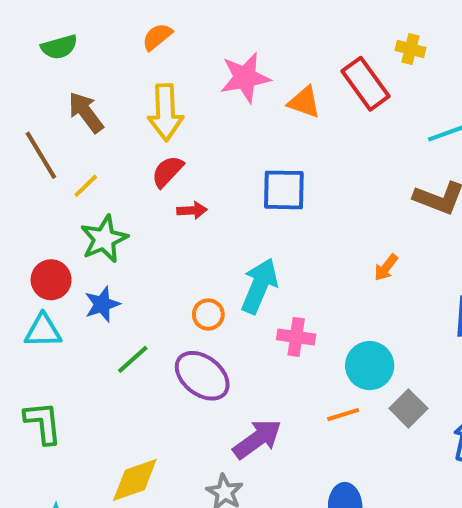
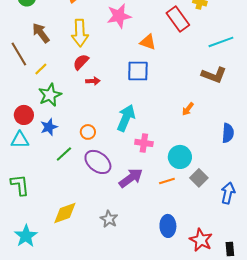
orange triangle: (304, 102) -> (148, 42), moved
orange circle: (208, 314) -> (88, 132), moved
purple arrow: (257, 439) -> (131, 178), moved

